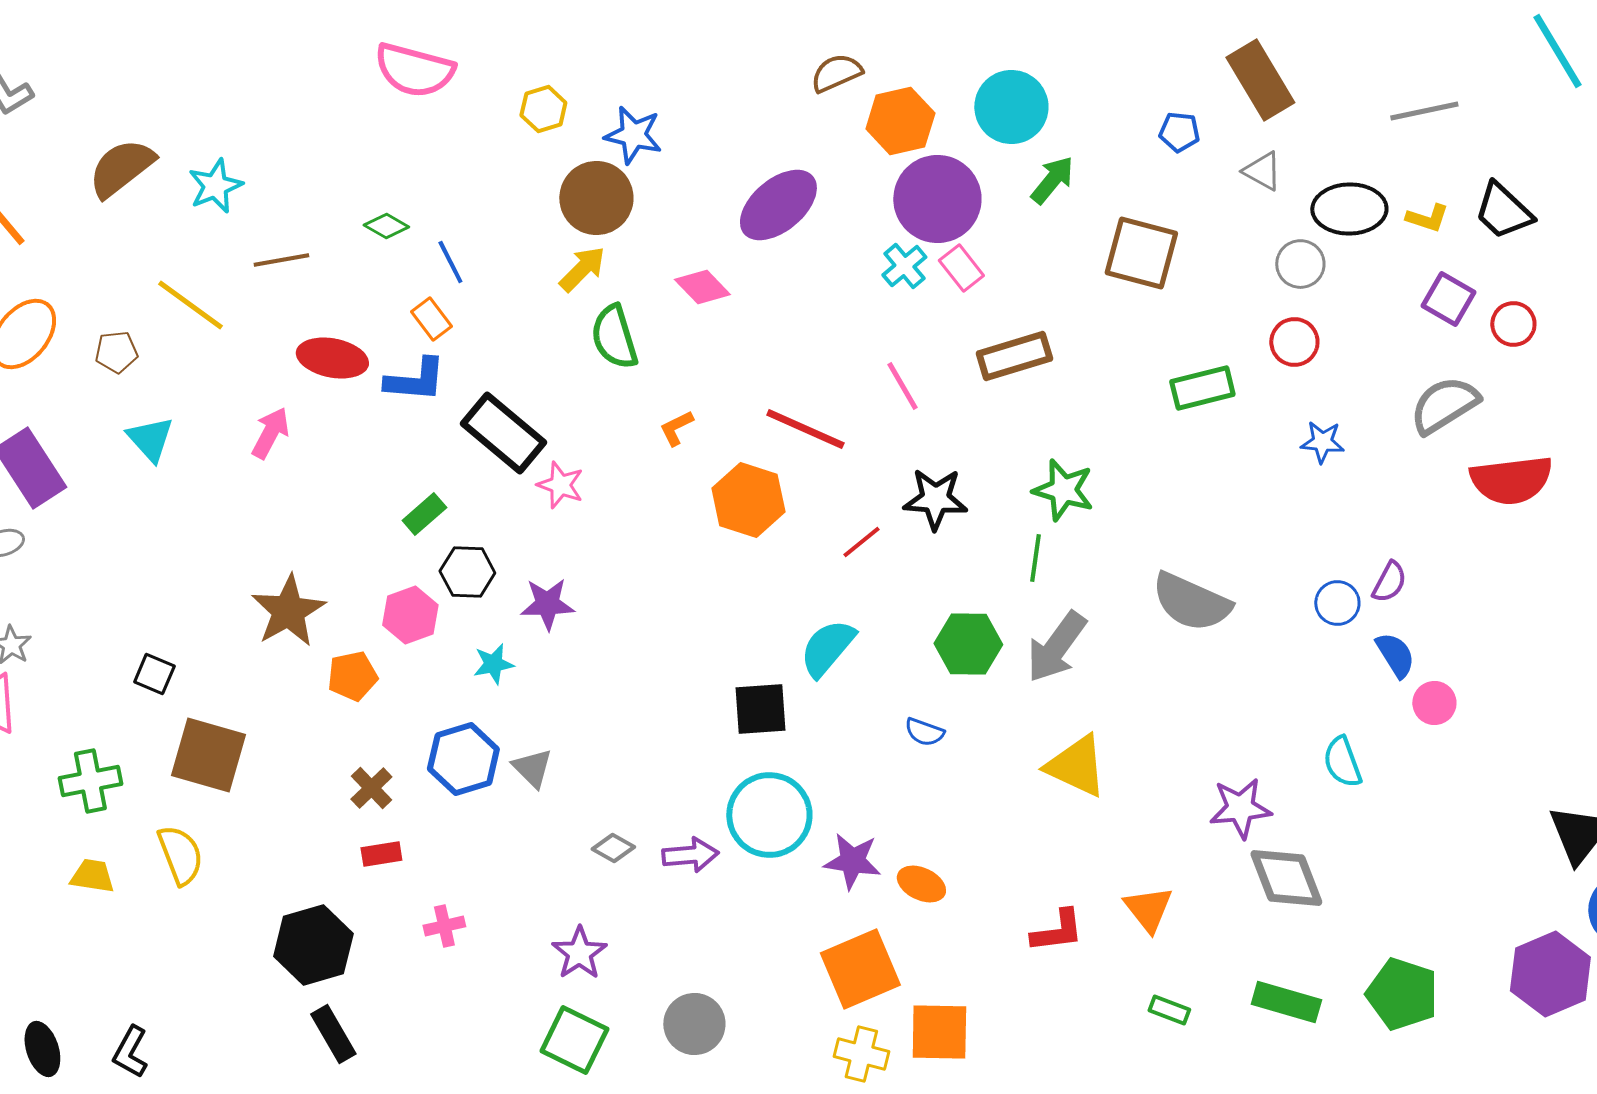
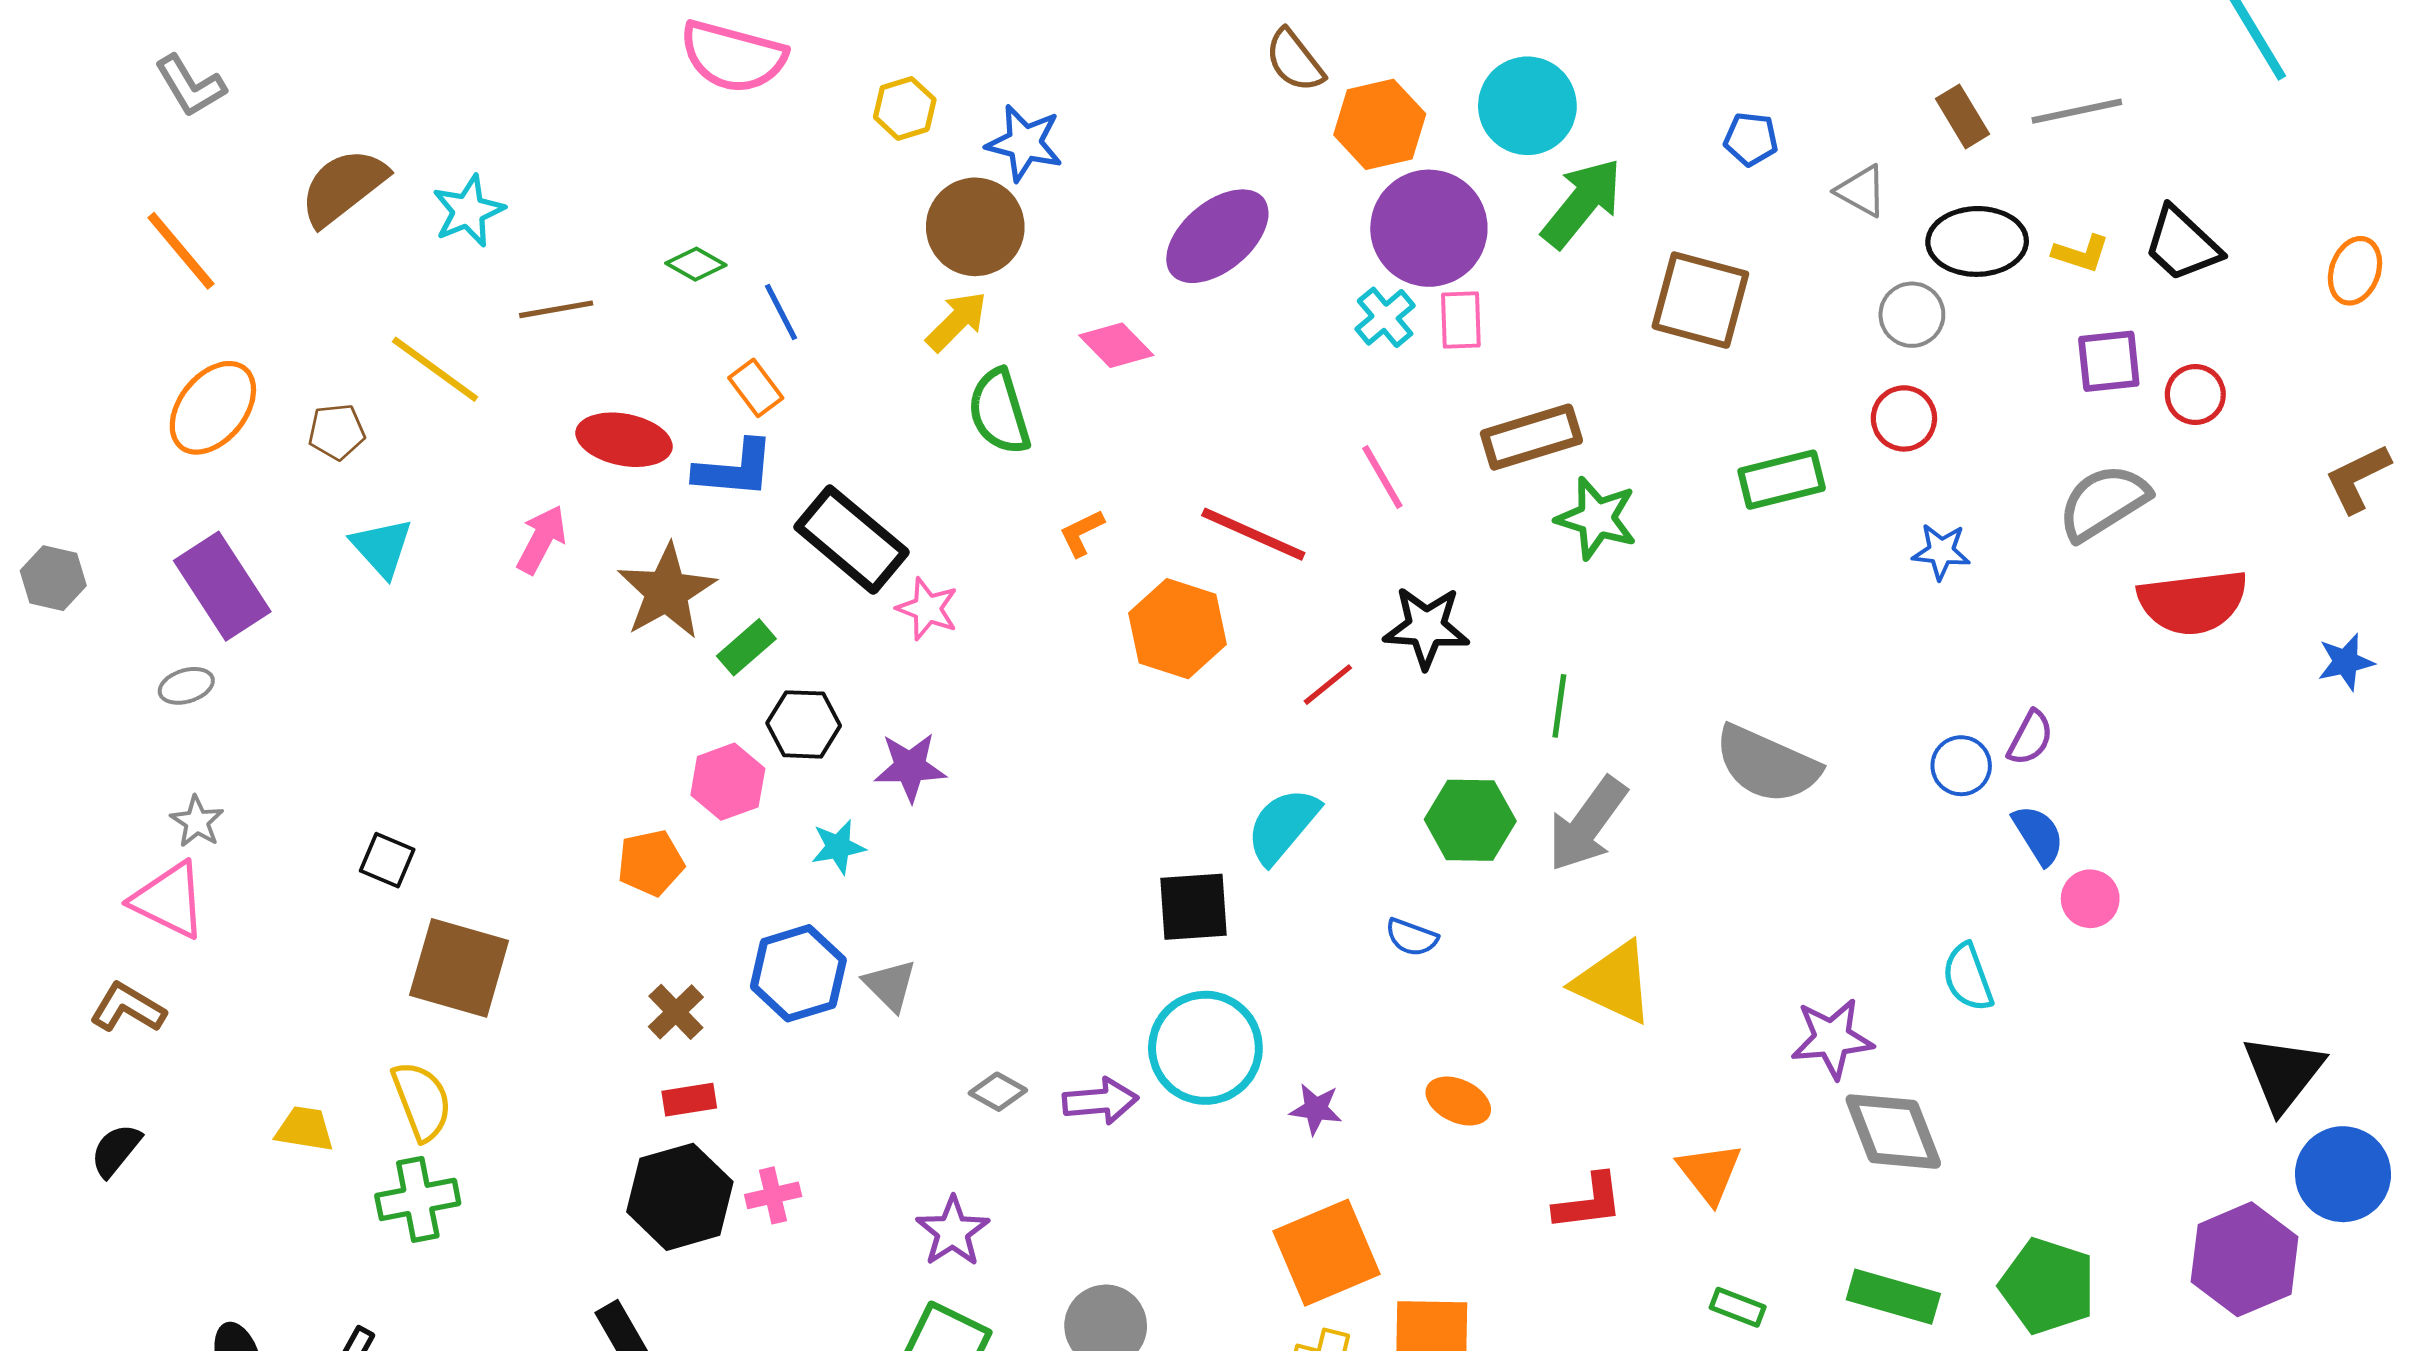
brown semicircle: (836, 73) -> (1295, 61), turned -104
brown rectangle: (1260, 80) -> (1962, 116), moved, size x0.6
green arrow: (1052, 180) -> (1582, 203), size x1.4
pink rectangle: (961, 268) -> (1461, 320), turned 36
purple square: (1448, 299) -> (2109, 361), turned -36
green star: (1063, 490) -> (1597, 518), moved
brown star: (288, 611) -> (667, 591), moved
green cross: (90, 781) -> (418, 1199), moved
purple star: (852, 861) -> (1316, 1109), size x0.7
orange ellipse: (921, 884) -> (1458, 1101), moved
black hexagon: (313, 945) -> (680, 1197), moved

